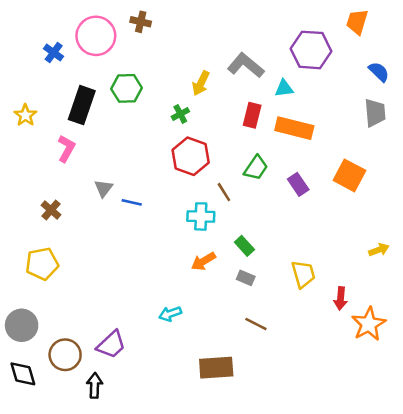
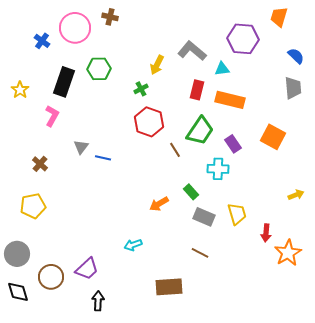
green trapezoid: (256, 168) -> (200, 131), size x1.4
cyan cross: (201, 216) -> (218, 169), moved
gray rectangle: (246, 278) -> (204, 217), moved, size x1.5
black arrow: (95, 385) -> (98, 301), moved

